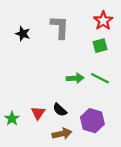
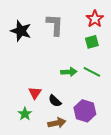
black star: (23, 34) -> (21, 31), size x1.5
red triangle: (38, 113) -> (35, 93), moved
green star: (12, 118) -> (25, 114), moved

